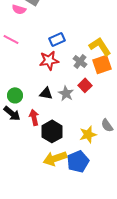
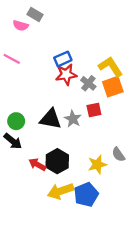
red star: (49, 60) -> (66, 74), moved
red square: (85, 85) -> (94, 110), turned 32
black triangle: (46, 93) -> (51, 119), size x1.5
red arrow: (34, 117) -> (37, 164), moved, turned -49

